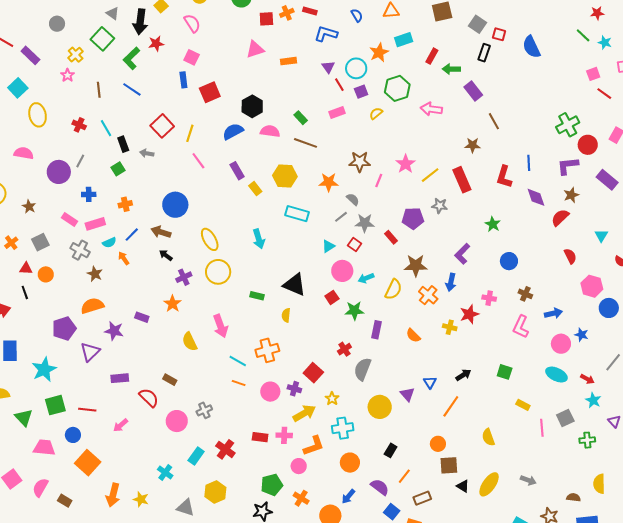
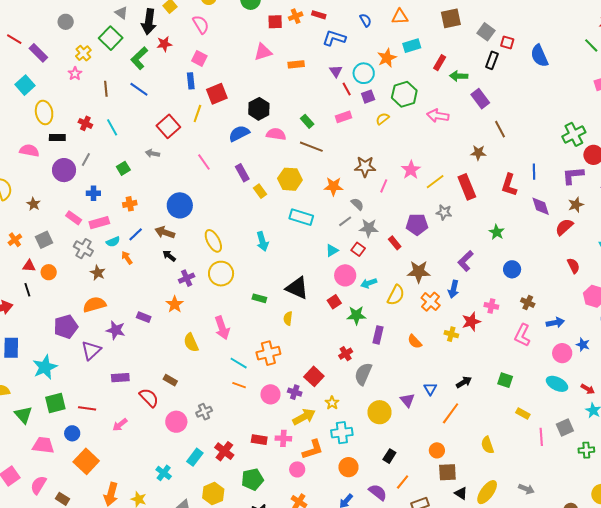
yellow line: (190, 133) -> (197, 113), moved
black rectangle: (123, 144) -> (57, 137), moved, turned -70
green pentagon: (272, 485) -> (252, 479), moved

